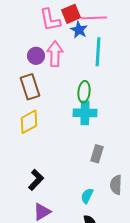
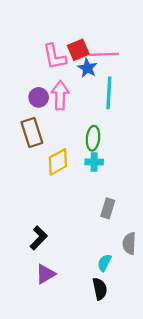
cyan cross: (85, 113) -> (94, 162), size x0.7
yellow diamond: (29, 122) -> (58, 162), moved
cyan semicircle: (87, 196) -> (104, 263), moved

